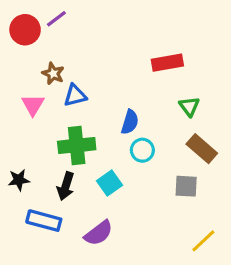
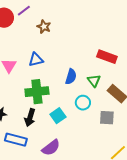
red rectangle: (167, 63) -> (107, 57), moved, turned 30
brown star: (53, 74) -> (44, 27), moved
green triangle: (189, 106) -> (94, 81), moved
cyan circle: (142, 150) -> (83, 103), moved

